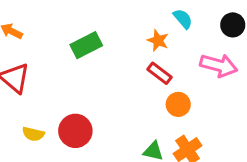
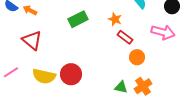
orange star: (158, 41) -> (115, 19), moved
yellow semicircle: (33, 134) -> (44, 76), size x1.6

